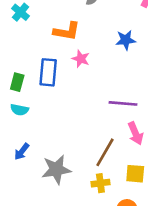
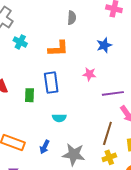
pink star: (81, 59) -> (89, 74), moved
cyan semicircle: (20, 110) -> (59, 118), moved
gray star: (56, 169) -> (74, 154), turned 30

